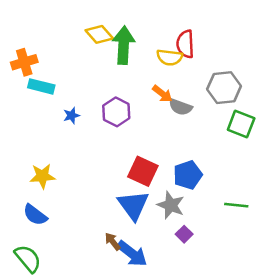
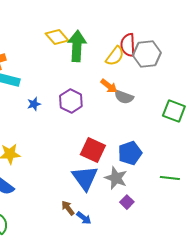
yellow semicircle: (170, 57) -> (115, 56), turned -60
gray hexagon: (224, 88) -> (147, 54), moved
blue arrow: (132, 254) -> (84, 218), size x0.6

